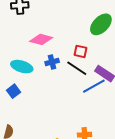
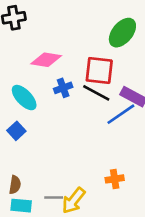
red square: (81, 51) -> (99, 70), size x1.6
cyan ellipse: (22, 67) -> (24, 98), turned 35

